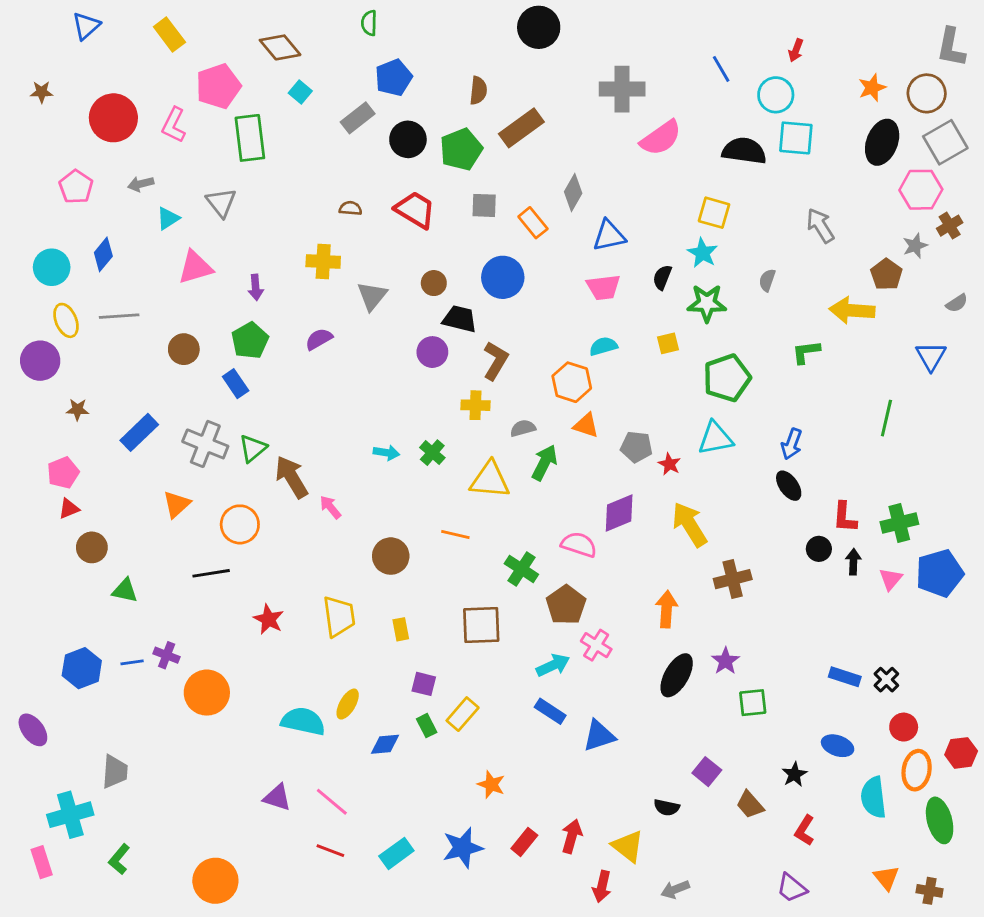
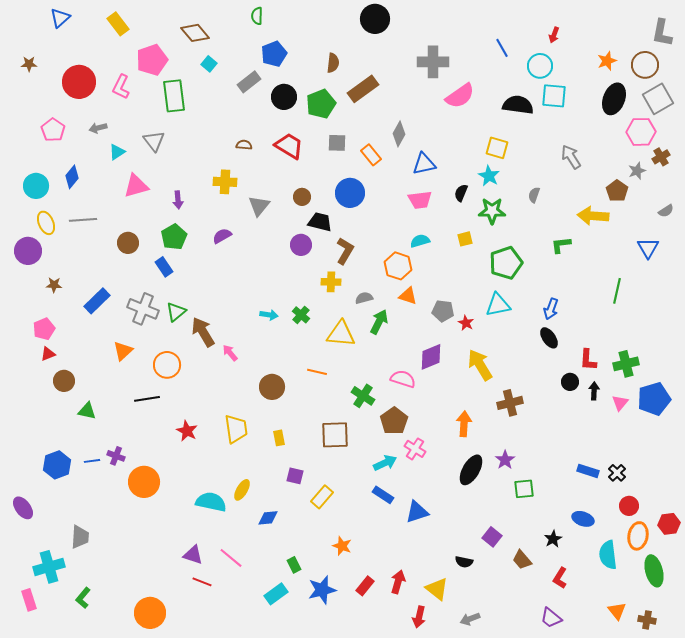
green rectangle: (427, 726) -> (294, 565), moved
red line: (330, 851) -> (202, 582), moved

